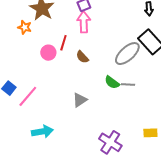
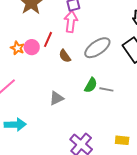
orange star: (25, 27) -> (17, 48), moved
gray ellipse: (127, 54) -> (97, 48), moved
green semicircle: (112, 82) -> (91, 85), turned -105

